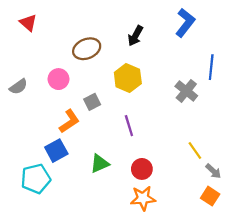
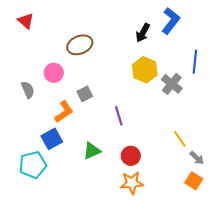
black arrow: (135, 36) -> (143, 33), moved
yellow hexagon: (128, 78) -> (145, 70), moved
gray semicircle: (18, 87) -> (28, 90), moved, turned -78

